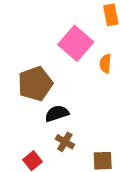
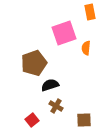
pink square: (76, 43) -> (64, 33), turned 30

